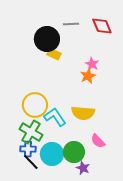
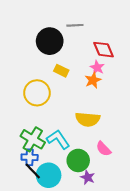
red diamond: (102, 26) -> (104, 50), moved
yellow rectangle: (54, 54) -> (61, 71), moved
yellow circle: (35, 105) -> (37, 93), moved
cyan L-shape: (55, 117) -> (58, 139), moved
cyan circle: (52, 154) -> (49, 175), moved

